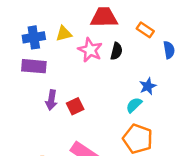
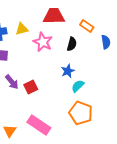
black semicircle: (116, 51) -> (72, 44), moved
blue star: (148, 86) -> (68, 71), moved
purple arrow: (51, 100) -> (12, 82), turned -49

